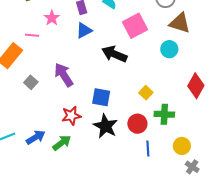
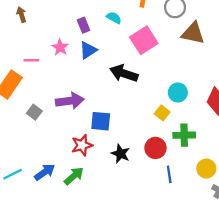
pink star: (52, 18) -> (60, 47), moved
cyan circle: (169, 49) -> (178, 92), moved
purple arrow: (64, 75) -> (70, 101), turned 120
blue square: (101, 97) -> (101, 121), moved
black star: (106, 126) -> (121, 154), size x0.7

